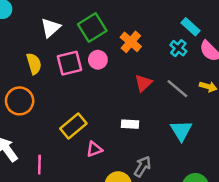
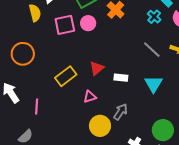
yellow semicircle: (34, 64) -> (35, 13), moved
red triangle: (143, 83) -> (97, 68), moved
white rectangle: (130, 124) -> (121, 78), moved
pink triangle: (94, 149) -> (90, 97), moved

